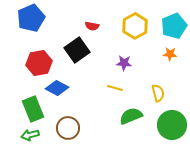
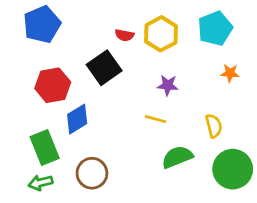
yellow hexagon: (135, 26) -> (161, 34), moved
cyan pentagon: (174, 26) -> (215, 28), moved
blue diamond: (57, 88) -> (77, 119), turned -60

